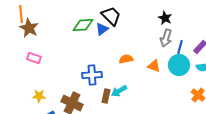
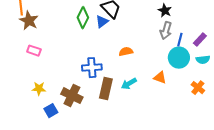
green diamond: (83, 25) -> (83, 18), turned -60
orange triangle: (154, 66) -> (160, 78), moved
cyan arrow: (119, 91) -> (129, 84), moved
brown rectangle: (106, 96) -> (106, 89), size x1.5

